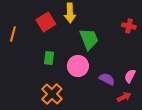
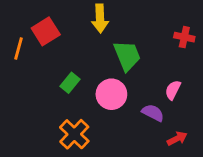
red square: (46, 22) -> (46, 31), moved
green rectangle: (49, 58) -> (70, 83), turned 32
pink semicircle: (130, 76) -> (173, 90), moved

